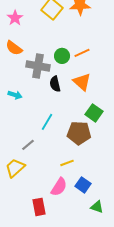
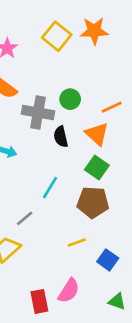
orange line: (82, 53) -> (112, 107), moved
green square: (94, 113) -> (97, 167), moved
blue square: (83, 185) -> (108, 260), moved
pink semicircle: (59, 187) -> (69, 291), moved

